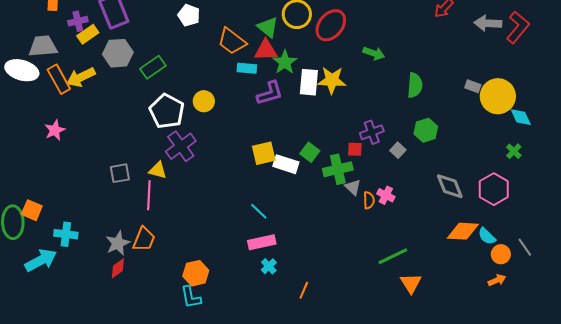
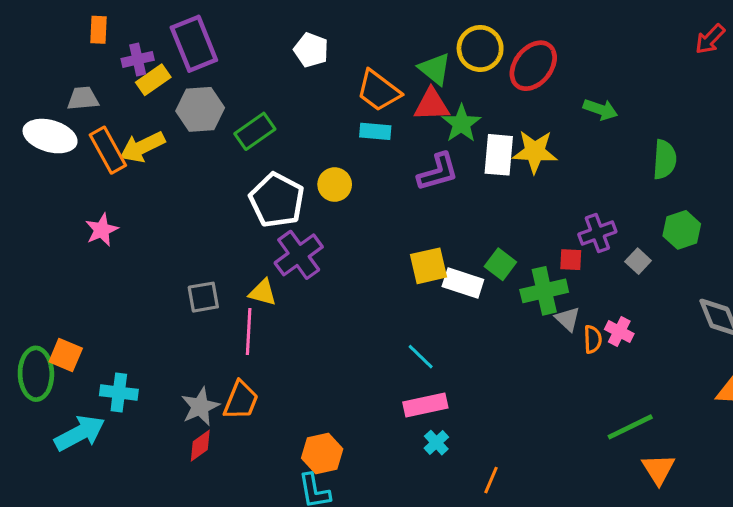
gray trapezoid: (43, 46) -> (83, 99), size x0.7
cyan rectangle: (247, 68) -> (375, 131), moved

